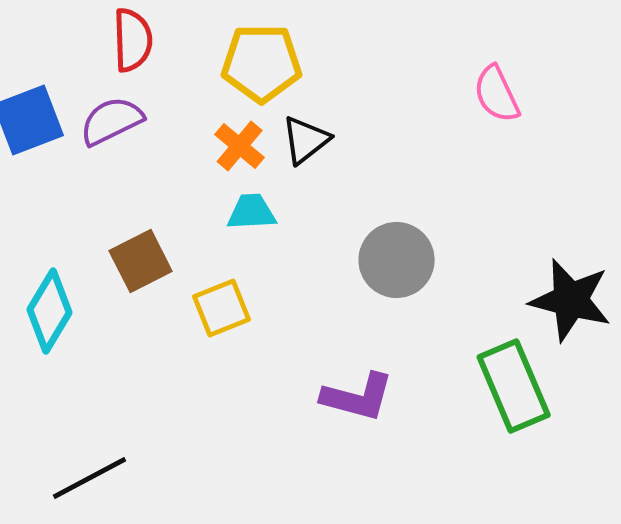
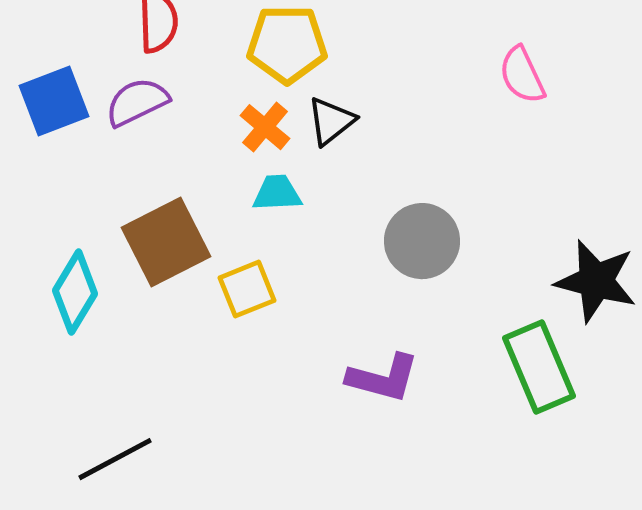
brown square: (141, 261) -> (166, 242), size x1.4

